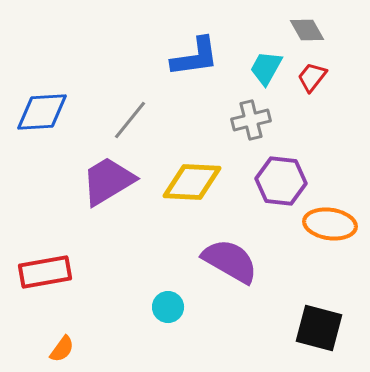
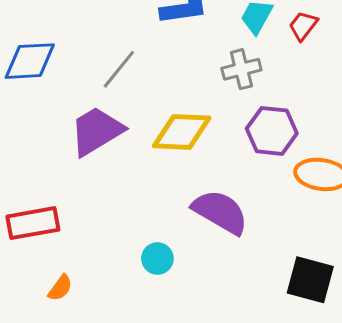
orange semicircle: (62, 349) -> (60, 288), moved

